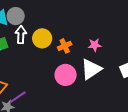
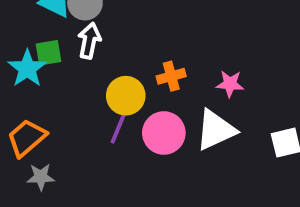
yellow circle: (42, 38) -> (126, 96), moved
purple line: (18, 97) -> (119, 127), moved, turned -42

